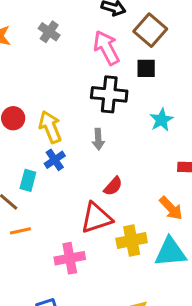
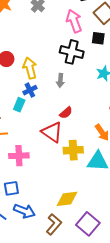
cyan rectangle: (28, 180) -> (19, 105), moved
red triangle: (96, 218) -> (52, 132), turned 45
pink cross: (70, 258) -> (19, 156), moved

